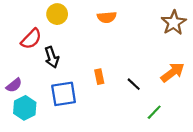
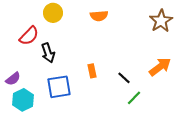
green line: (154, 112) -> (134, 98), moved

